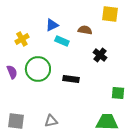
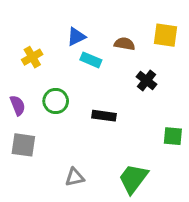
yellow square: (110, 14) -> (166, 35), moved
green circle: (38, 69) -> (56, 101), size x0.7
gray square: (16, 121) -> (23, 145), moved
green trapezoid: (107, 122) -> (133, 179), moved, turned -55

